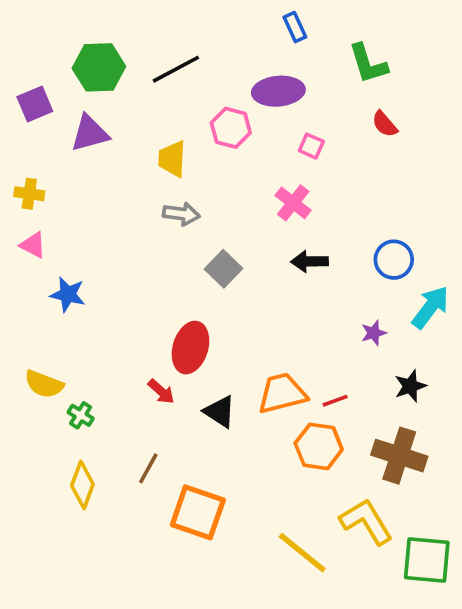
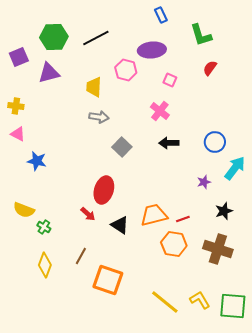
red semicircle: (385, 124) -> (210, 68), turned 77
yellow L-shape: (366, 522) -> (200, 300), moved, size x0.7

